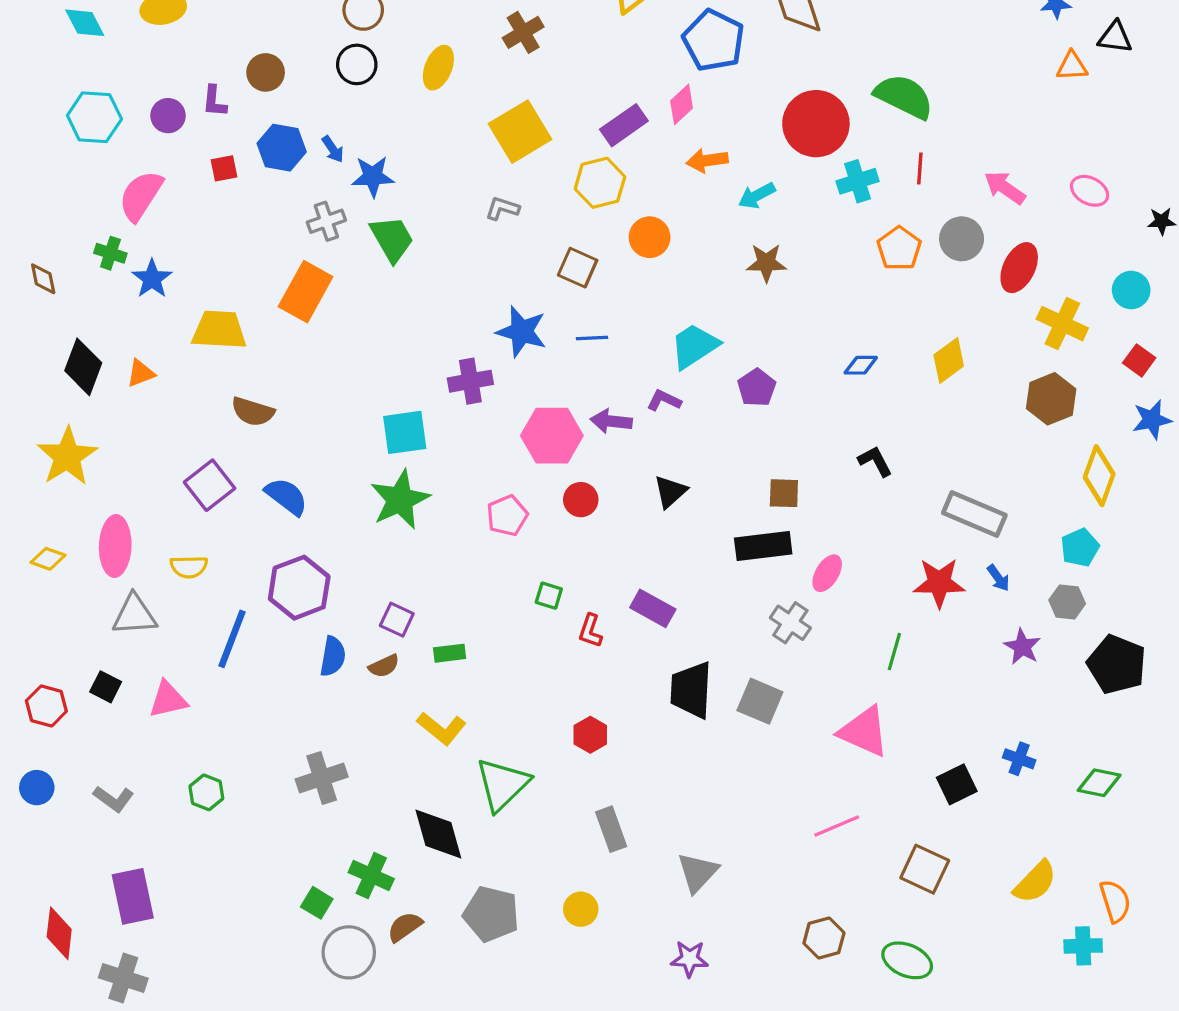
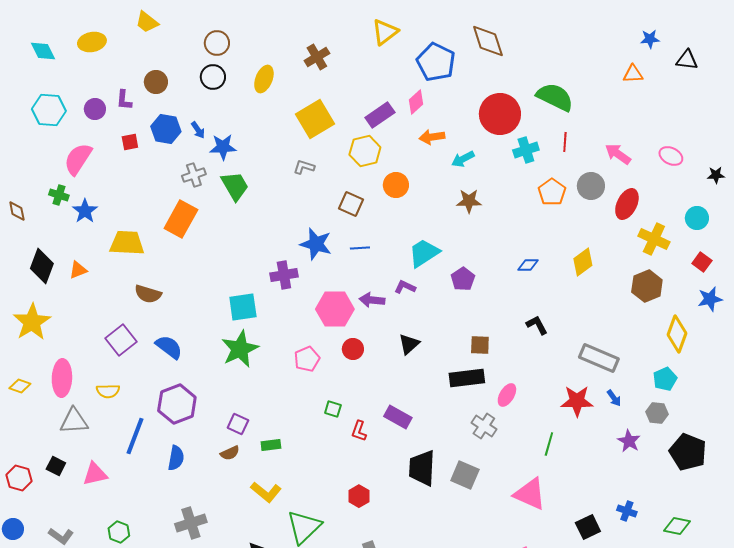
orange triangle: (1072, 66) -> (633, 74), moved
blue semicircle: (333, 656) -> (176, 458), moved

